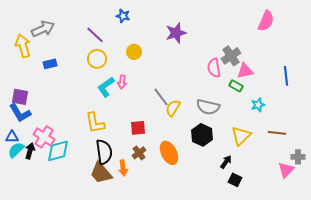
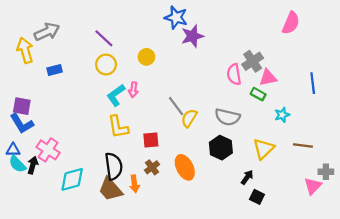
blue star: (123, 16) -> (176, 18), moved, size x1.5
yellow L-shape: (95, 123) -> (118, 127), moved
cyan semicircle: (16, 150) -> (17, 164), turned -90
cyan diamond: (58, 151) -> (72, 179), moved

